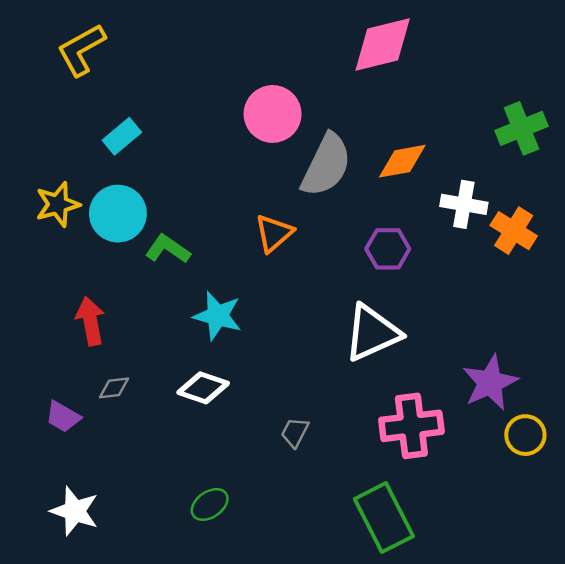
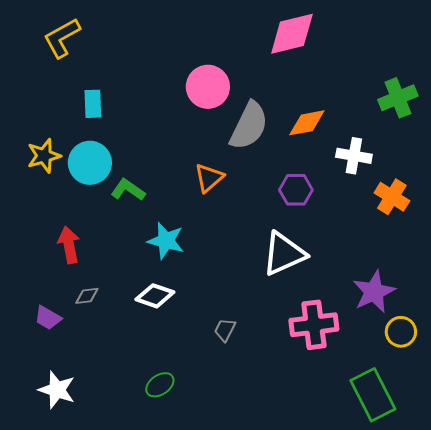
cyan rectangle: (122, 136) -> (93, 104), turned -52
orange cross: (514, 231) -> (392, 197), moved
green rectangle: (384, 518) -> (373, 395), moved

